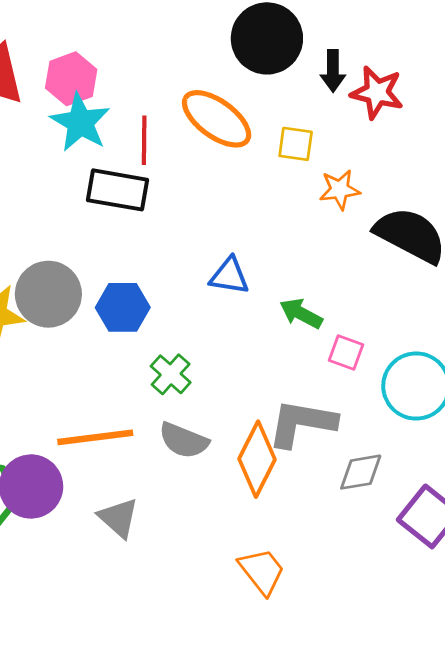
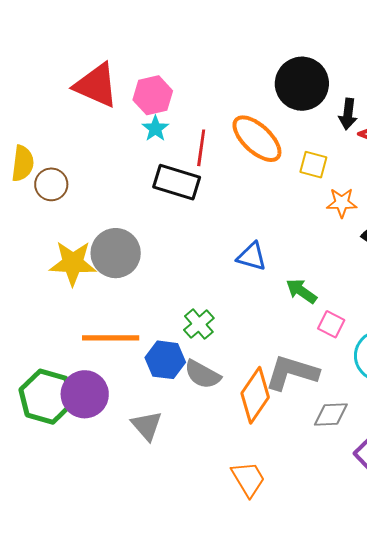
cyan star: (80, 122) -> (155, 129), size x0.6
blue hexagon: (123, 307) -> (165, 360), moved
orange line: (95, 437) -> (111, 338), moved

